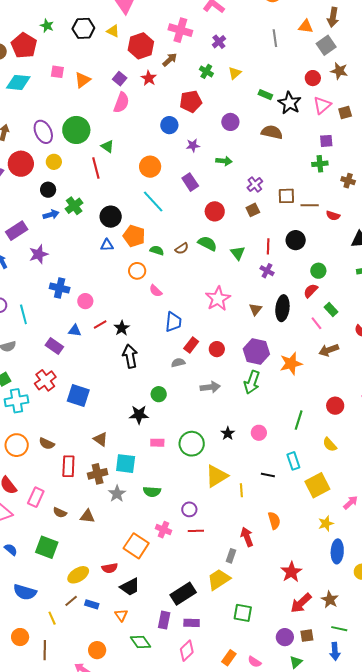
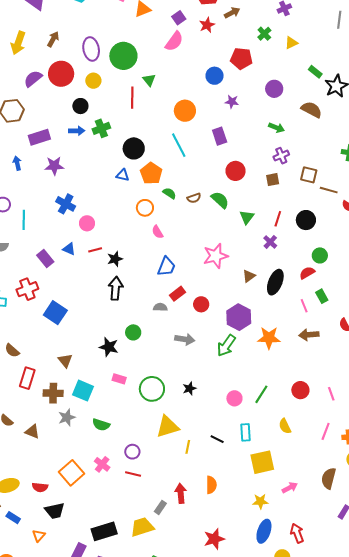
green arrow: (224, 161) -> (276, 128), moved
pink circle: (259, 433) -> (234, 398), moved

